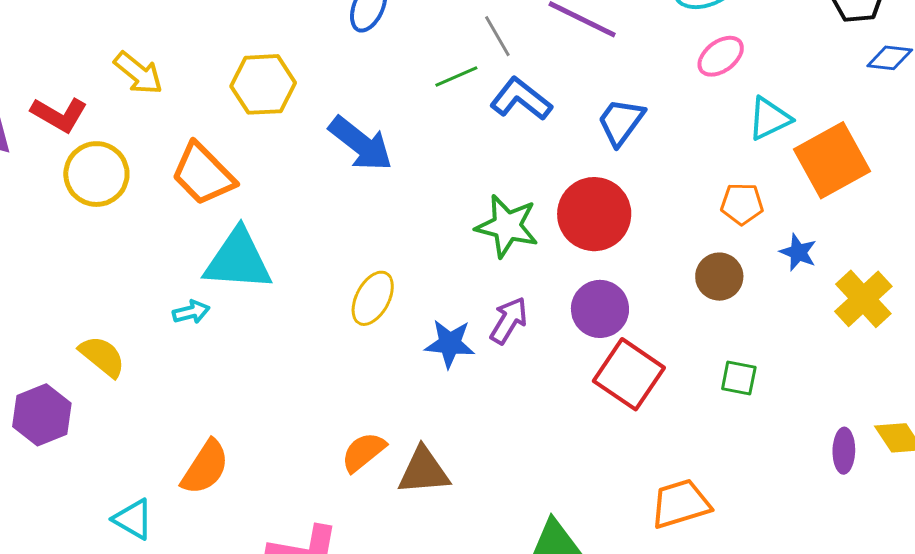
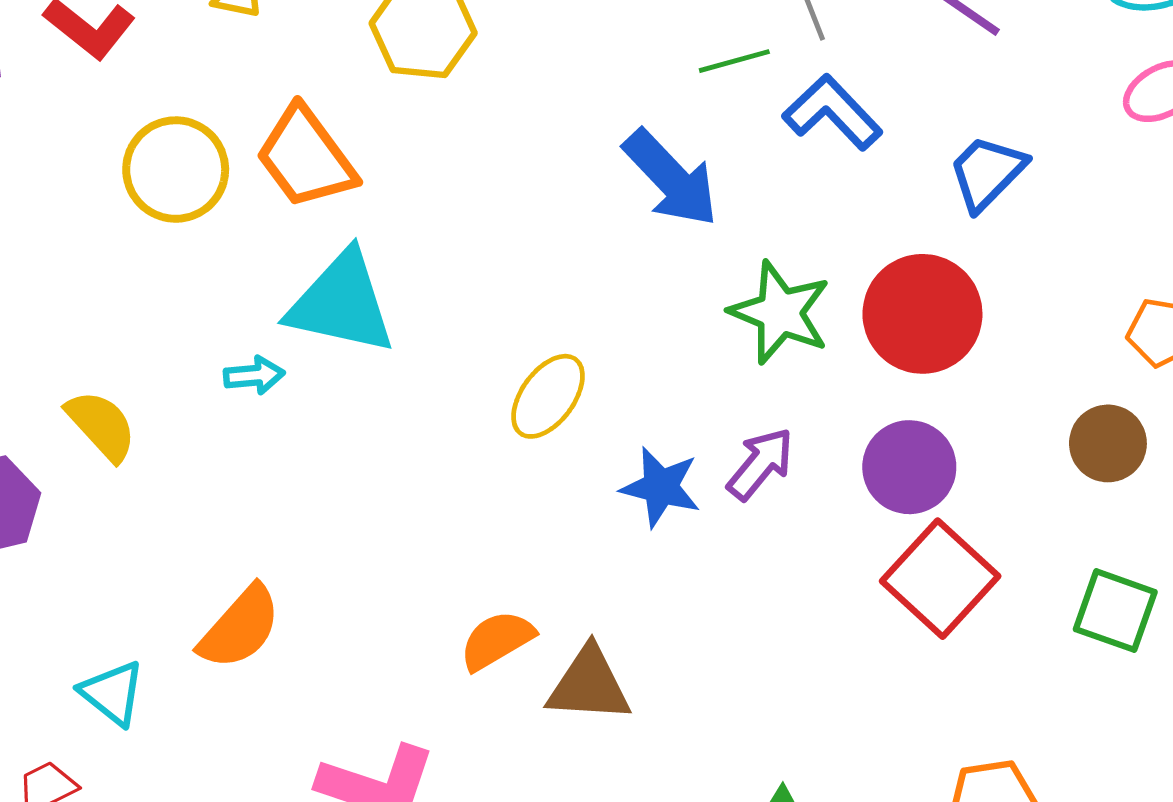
blue arrow: (361, 144) -> (671, 178), moved
yellow circle: (96, 174) -> (176, 170), moved
green square: (739, 378) -> (1115, 611), size x1.4

